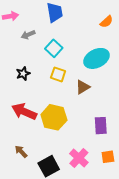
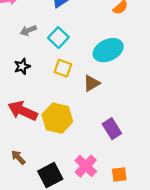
gray arrow: (28, 35) -> (28, 30), moved
purple rectangle: (101, 126) -> (112, 129), turned -30
orange square: (108, 157) -> (119, 174), moved

